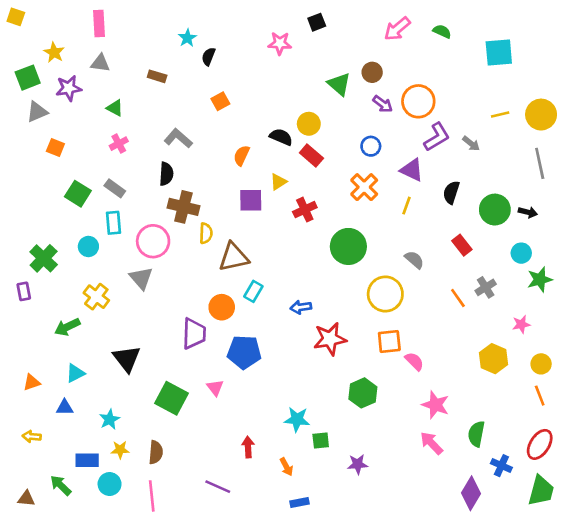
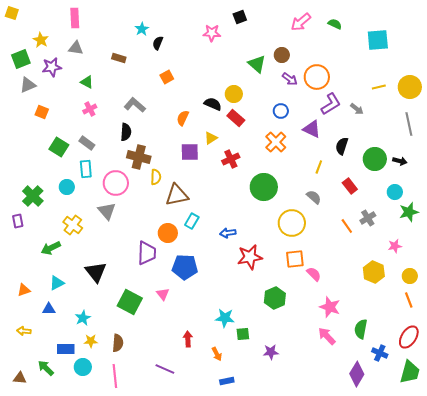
yellow line: (406, 206) -> (319, 167), moved

